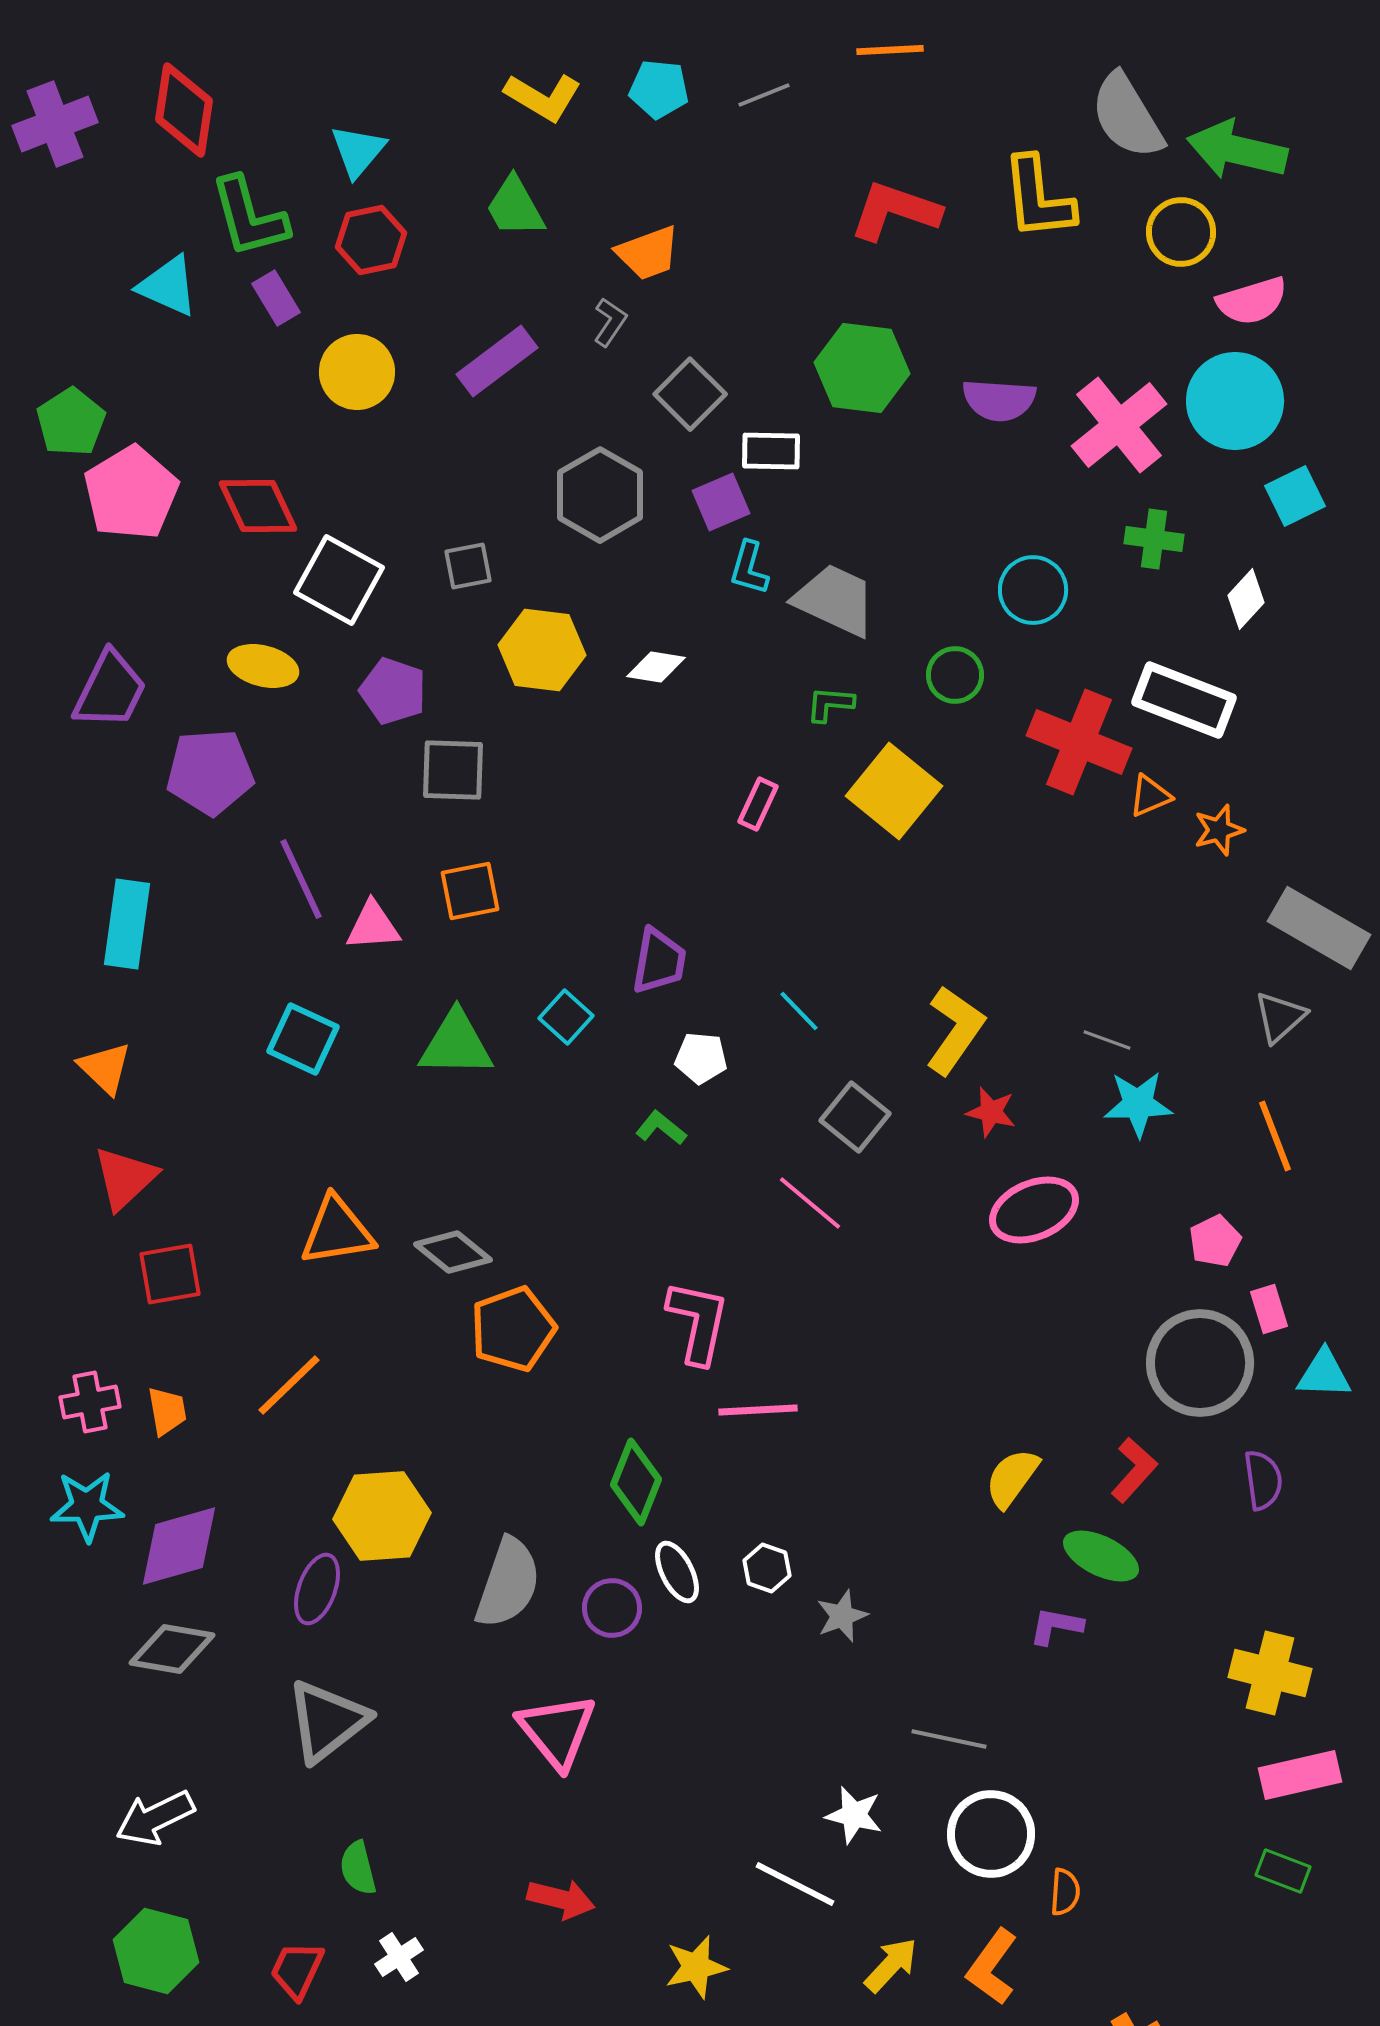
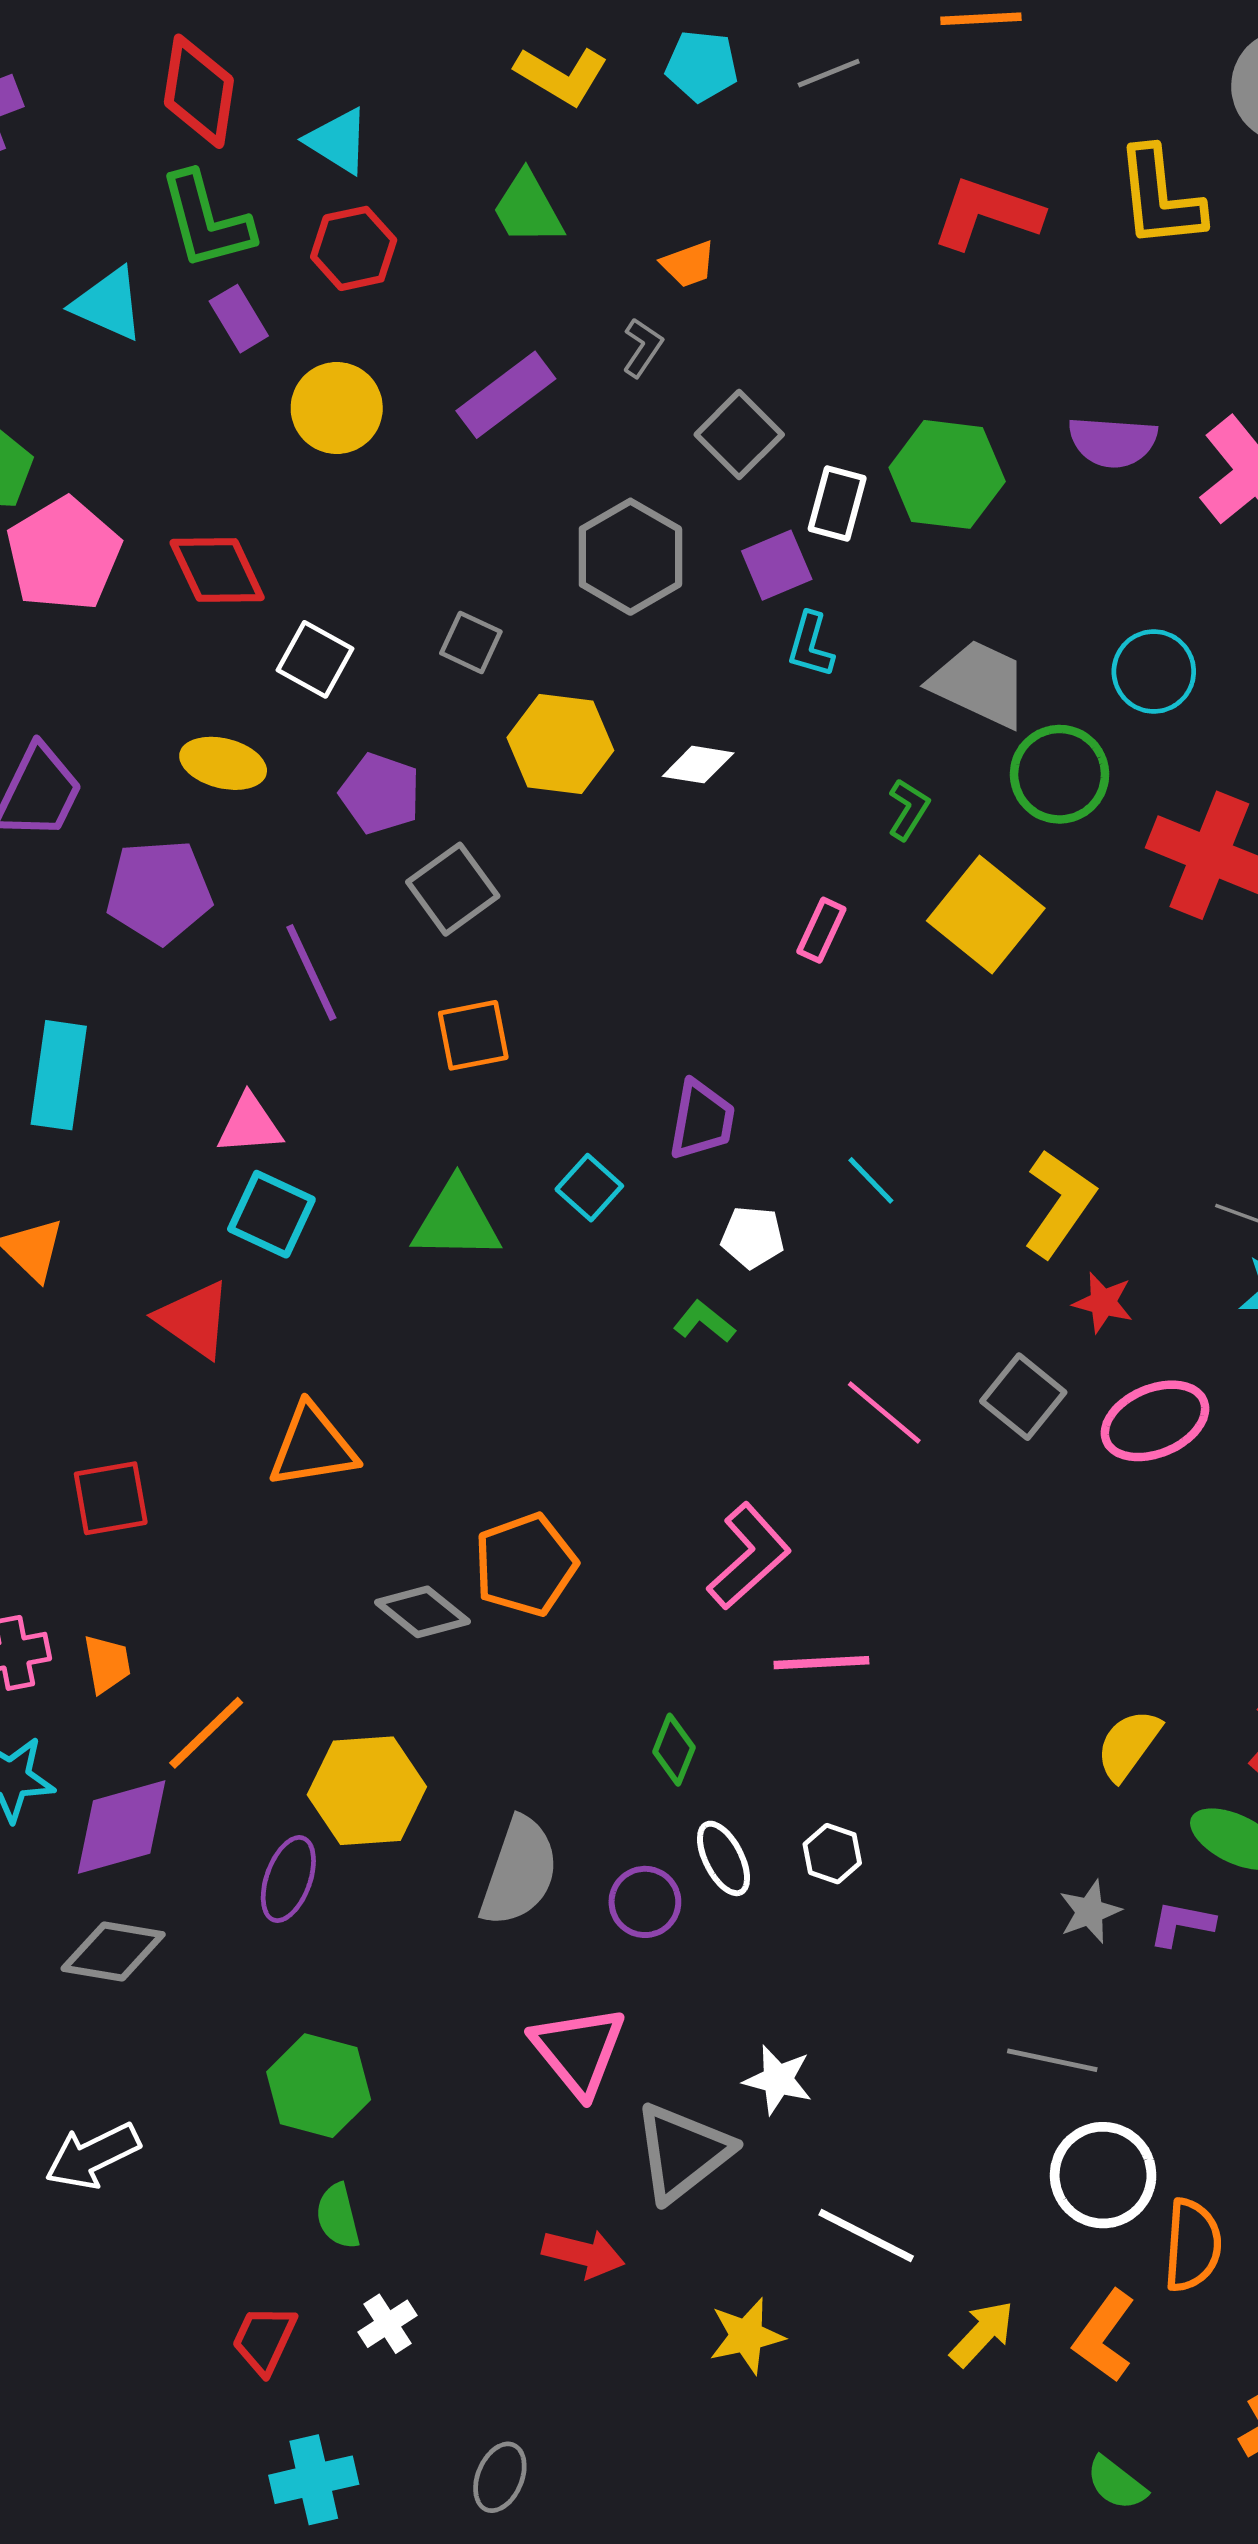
red diamond: (184, 110) -> (199, 91), moved
cyan triangle: (358, 151) -> (338, 141), turned -38
orange trapezoid: (648, 253) -> (688, 264), size x0.7
green hexagon: (862, 368) -> (947, 474), moved
white rectangle: (771, 451) -> (837, 503), turned -76
gray square: (468, 566) -> (471, 642), turned 36
white square: (339, 580) -> (315, 659), size x0.7
gray trapezoid: (835, 600) -> (980, 684), moved
green circle: (955, 675) -> (1060, 774), size x1.4
green L-shape: (830, 704) -> (908, 809), turned 117
gray square: (453, 770) -> (453, 889), turned -38
purple line: (301, 879) -> (311, 972), moved
pink triangle: (373, 926) -> (250, 1125), moved
gray square: (855, 1117) -> (1023, 1397), moved
red triangle: (125, 1178) -> (194, 1319), moved, turned -42
gray diamond: (453, 1252) -> (423, 1612), moved
pink L-shape: (698, 1322) -> (749, 1556), turned 36
orange line: (289, 1385) -> (206, 1733), moved
green diamond: (636, 1482) -> (674, 1750), size x0.7
gray star: (842, 1616) -> (1090, 1912), moved
gray triangle: (327, 1721) -> (682, 2152), moved
white star: (854, 1815) -> (778, 2080), moved
orange semicircle: (1065, 1892) -> (1192, 2245), size x1.6
green hexagon: (156, 1951) -> (319, 2086), moved

